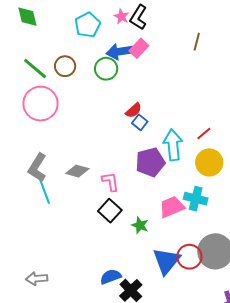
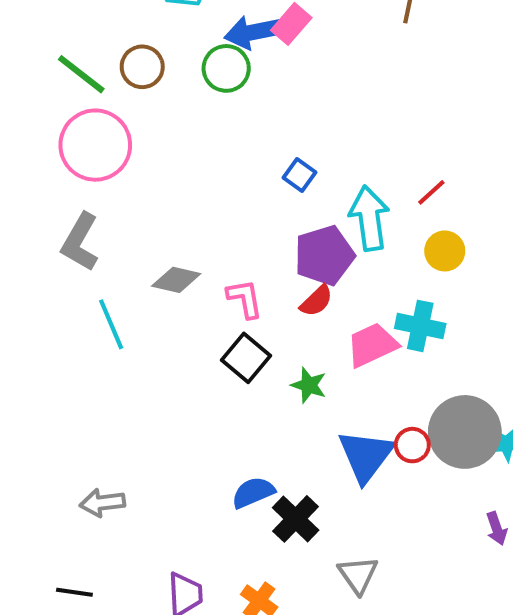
red semicircle: (134, 110) -> (317, 301), moved
yellow circle: (209, 162) -> (445, 251), size x0.7
gray L-shape: (37, 168) -> (80, 242), moved
red circle: (189, 257) -> (412, 445), size x0.7

